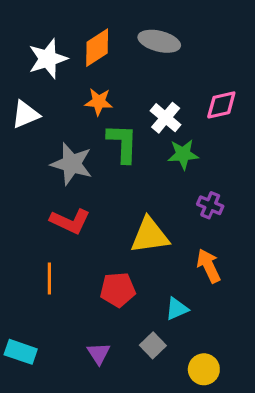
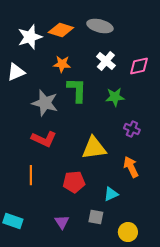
orange diamond: (97, 48) -> (61, 30), turned 50
white cross: (166, 118) -> (106, 61), moved
gray square: (153, 345) -> (96, 217), turned -35

